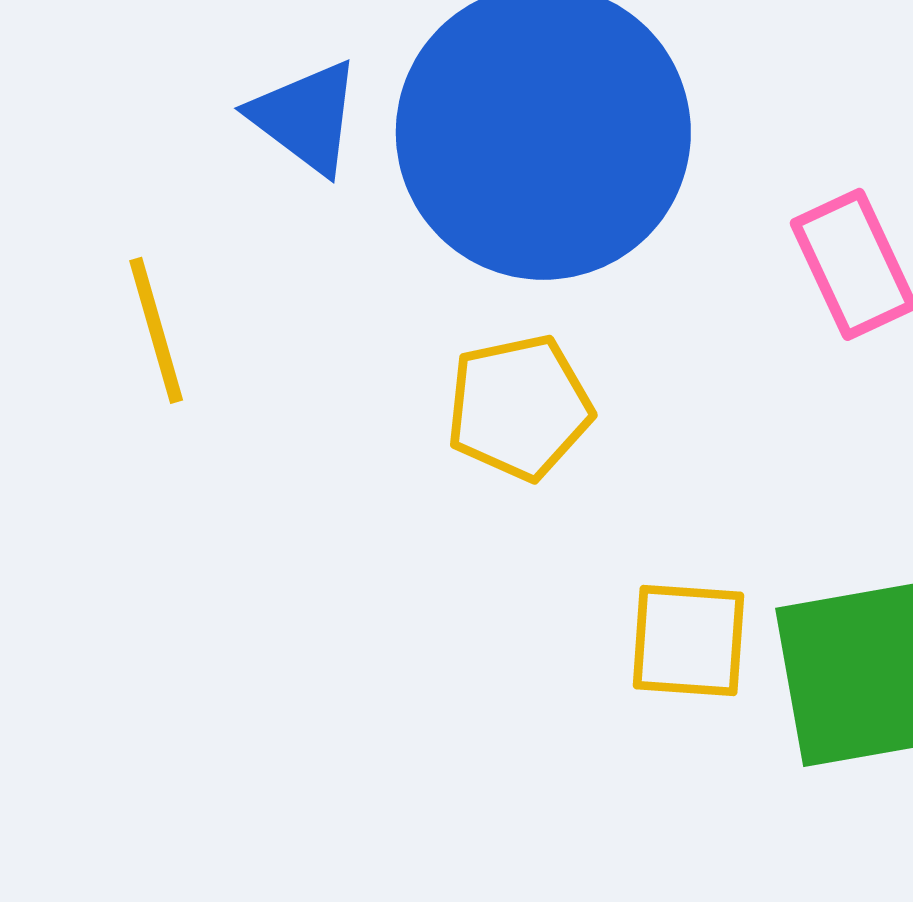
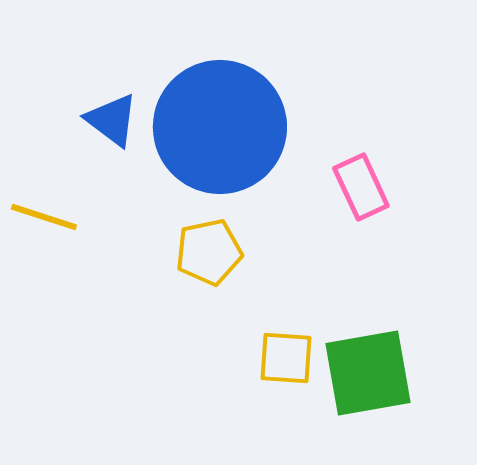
yellow line: (156, 330) -> (44, 217), turned -56

